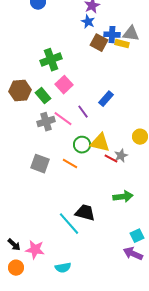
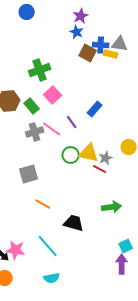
gray star: (121, 156) -> (106, 158), moved
gray square: (40, 164) -> (29, 174), turned -36
orange line: (70, 164) -> (43, 204), moved
cyan line: (69, 224) -> (48, 246), moved
pink star: (35, 250) -> (16, 250), moved
purple arrow: (133, 254) -> (122, 264), turned 66

